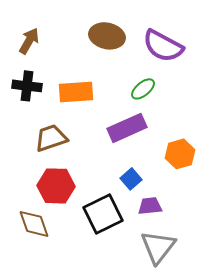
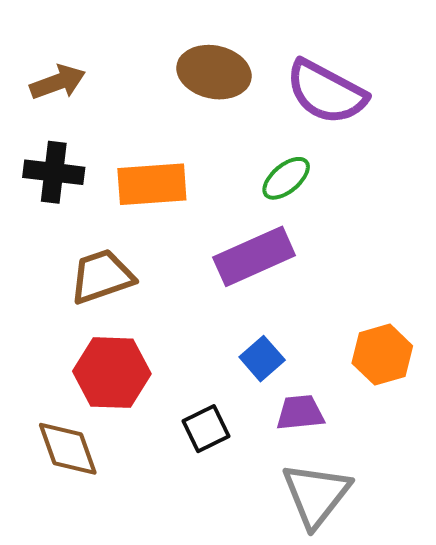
brown arrow: (29, 41) -> (58, 82), turned 40
orange hexagon: (180, 154) -> (382, 355), moved
black square: (103, 214) -> (206, 429), size x0.6

